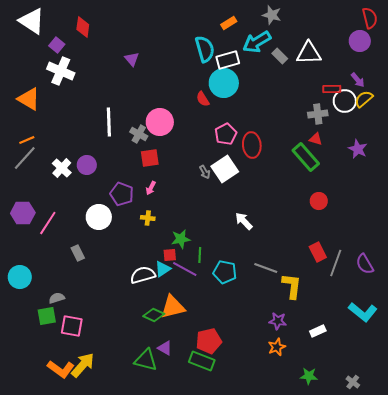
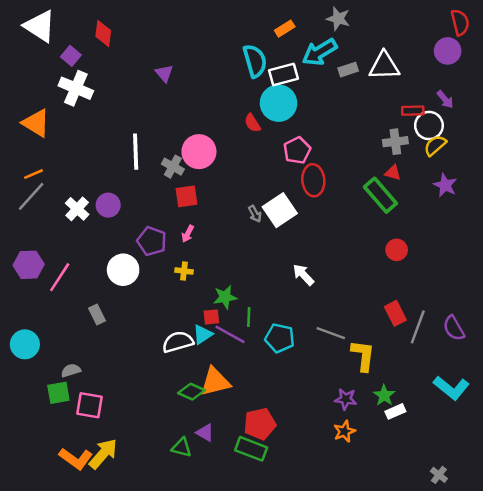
gray rectangle: (280, 56) -> (348, 70), turned -63
yellow semicircle: (364, 99) -> (435, 145), moved
pink pentagon: (226, 134) -> (297, 150), moved
green triangle: (146, 360) -> (182, 448), size x0.7
green star: (309, 376) -> (384, 395), moved, turned 30

